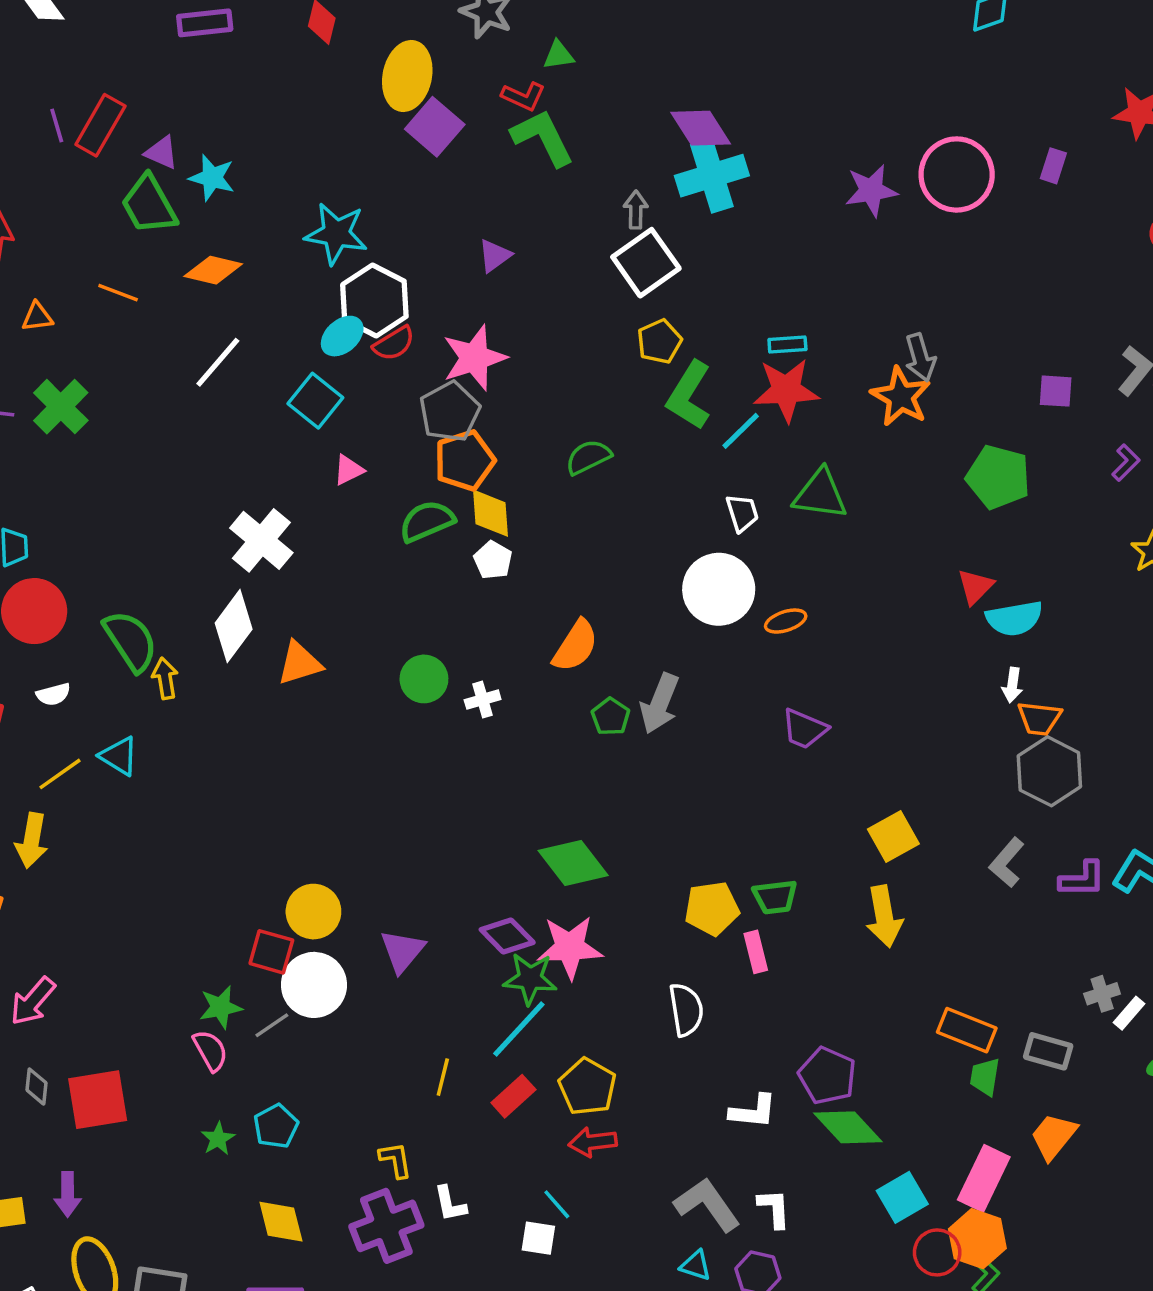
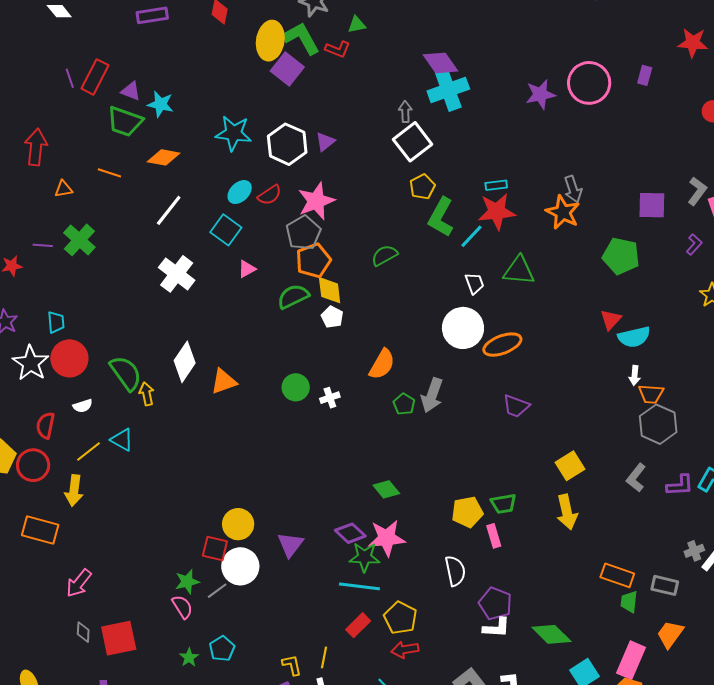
green L-shape: (543, 138) -> (301, 38), moved
green trapezoid: (149, 205) -> (125, 122), turned -39
white hexagon: (374, 300) -> (287, 144), moved
purple square: (1056, 391) -> (652, 205), size x1.4
white cross: (261, 540) -> (177, 274), moved
orange ellipse: (786, 621) -> (502, 345), size x1.6
green diamond: (573, 863) -> (386, 489), size x0.7
cyan line: (519, 1029) -> (359, 586), turned 57
purple pentagon: (827, 1076) -> (495, 603), moved
yellow line: (443, 1077) -> (324, 657), moved

